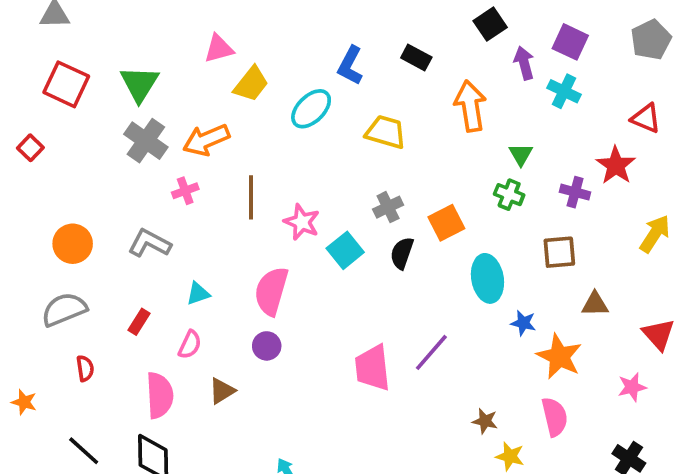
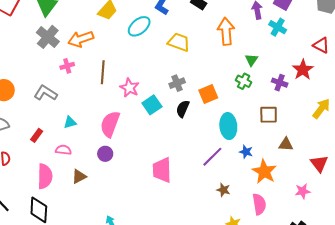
pink semicircle: (190, 345) -> (63, 150), turned -112
purple line: (431, 352) -> (212, 157), moved
brown star: (485, 421) -> (223, 190), moved

